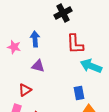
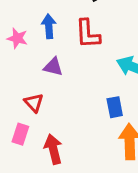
red L-shape: (75, 44) -> (88, 34), moved
red triangle: (25, 90) -> (34, 103), turned -40

